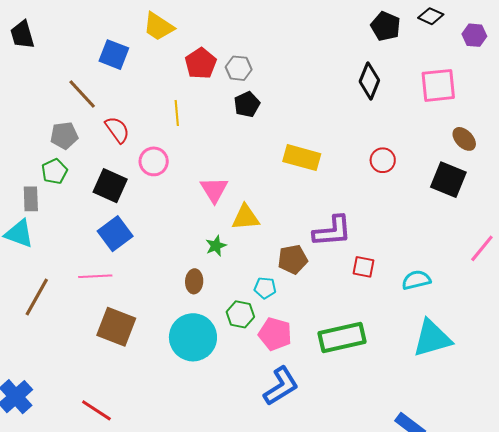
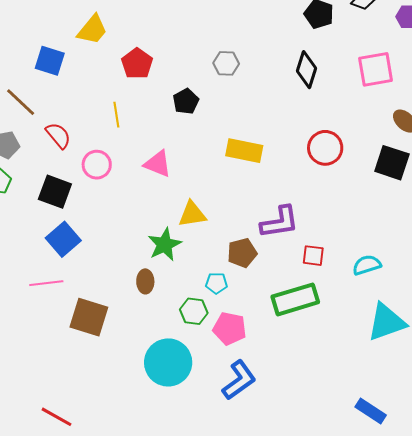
yellow trapezoid: (158, 27) -> (92, 30), turned -80
gray hexagon: (239, 68) -> (226, 63), moved
red circle: (383, 160) -> (325, 148), size x1.4
pink triangle: (214, 190) -> (158, 164), moved, turned -32
green star: (216, 246) -> (165, 245), size x1.6
brown square: (116, 327) -> (89, 317), moved
cyan circle: (193, 337) -> (168, 362), moved
green rectangle: (342, 337) -> (295, 299), moved

